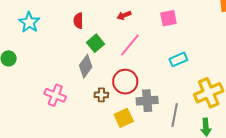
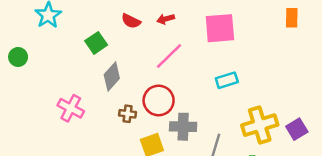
pink square: (168, 18) -> (220, 28), size x1.5
red semicircle: (78, 21) -> (131, 21), moved, turned -70
green square: (96, 43) -> (96, 43), moved

